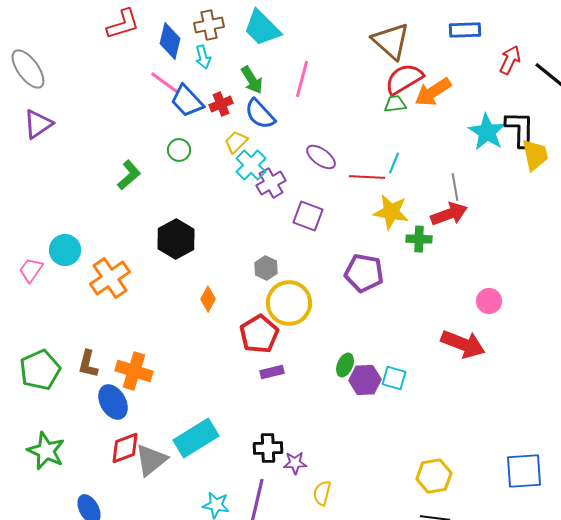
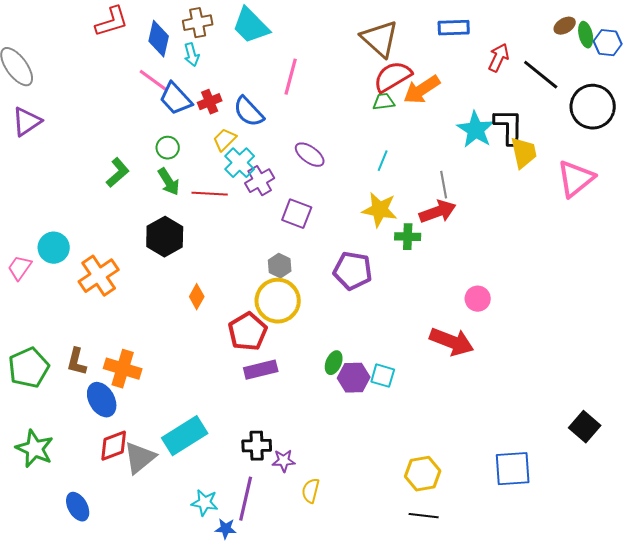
green arrow: (252, 80) -> (169, 182), moved
red line: (367, 177) -> (210, 194), moved
gray hexagon: (266, 268) -> (280, 266), moved
purple rectangle: (272, 372) -> (261, 370), size x1.4

